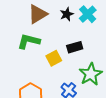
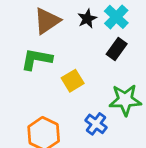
black rectangle: (75, 47) -> (117, 49), moved, turned -35
green star: (91, 74) -> (125, 100), turned 30

